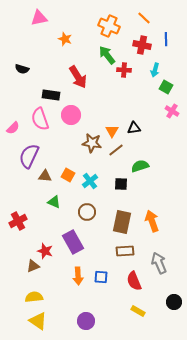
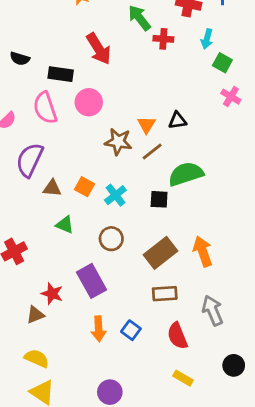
black semicircle: (22, 69) -> (20, 59), moved
green semicircle: (140, 166) -> (186, 174), size x1.4
brown rectangle: (122, 222) -> (161, 253), turned 40
blue square: (101, 277) -> (131, 330), turned 32
yellow semicircle: (34, 297) -> (37, 358), turned 30

